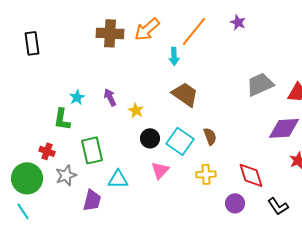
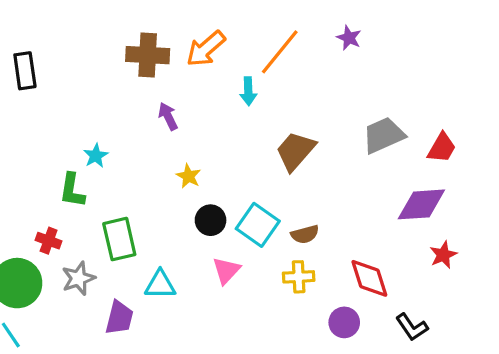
brown trapezoid: (185, 94) -> (295, 151), moved, turned -84
purple arrow: (110, 97) -> (168, 116), moved
brown semicircle: (210, 136) -> (305, 234), moved, turned 96

